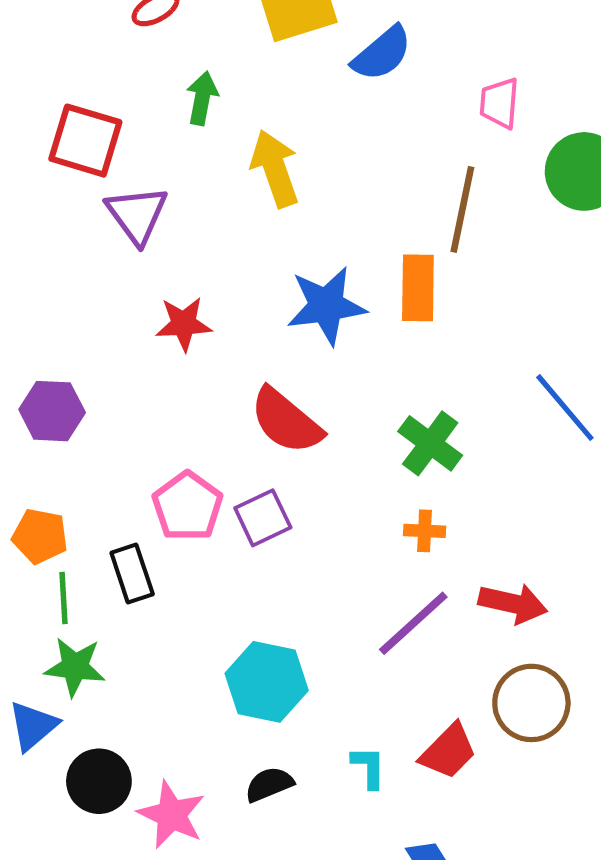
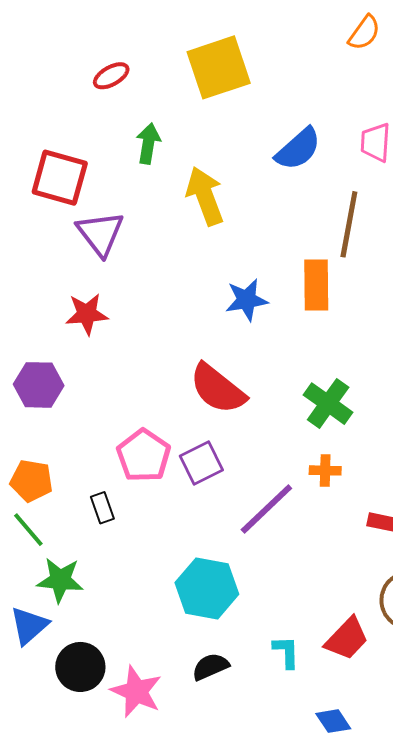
blue semicircle: (382, 54) -> (298, 149), moved
blue star: (326, 306) -> (247, 300), size x0.7
red star: (184, 324) -> (87, 314), moved
black rectangle: (132, 574) -> (102, 508), size x0.7
green line: (64, 598) -> (28, 530), moved, turned -36
purple line: (413, 623) -> (266, 509), moved

